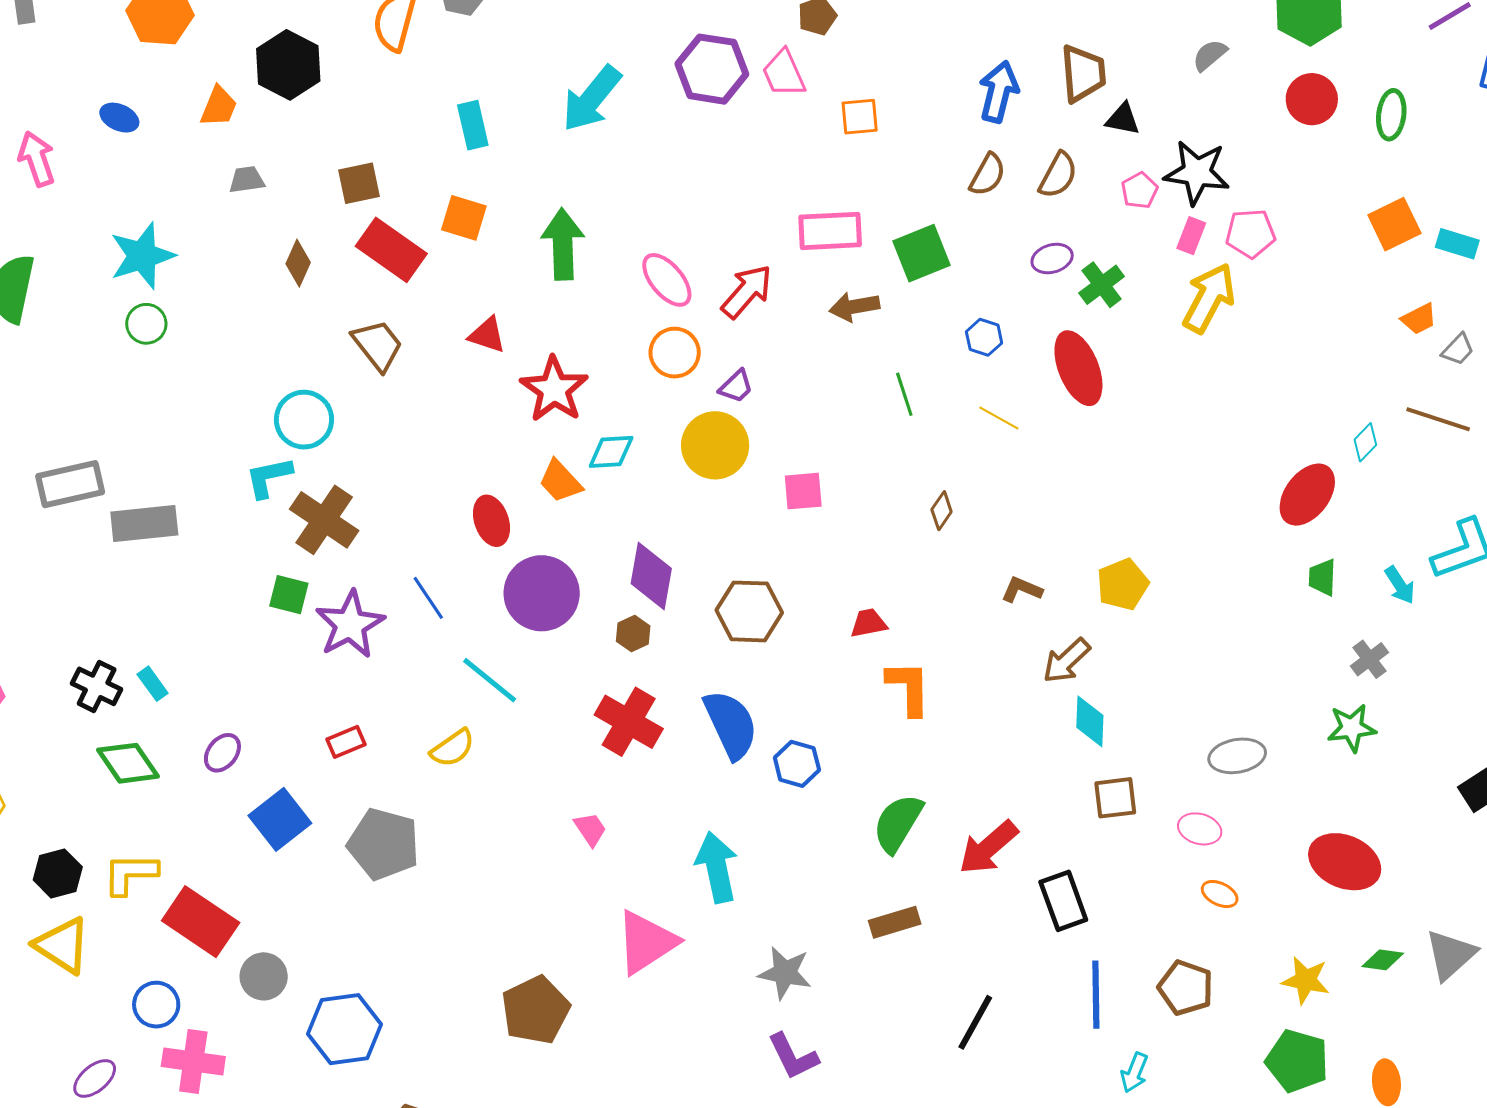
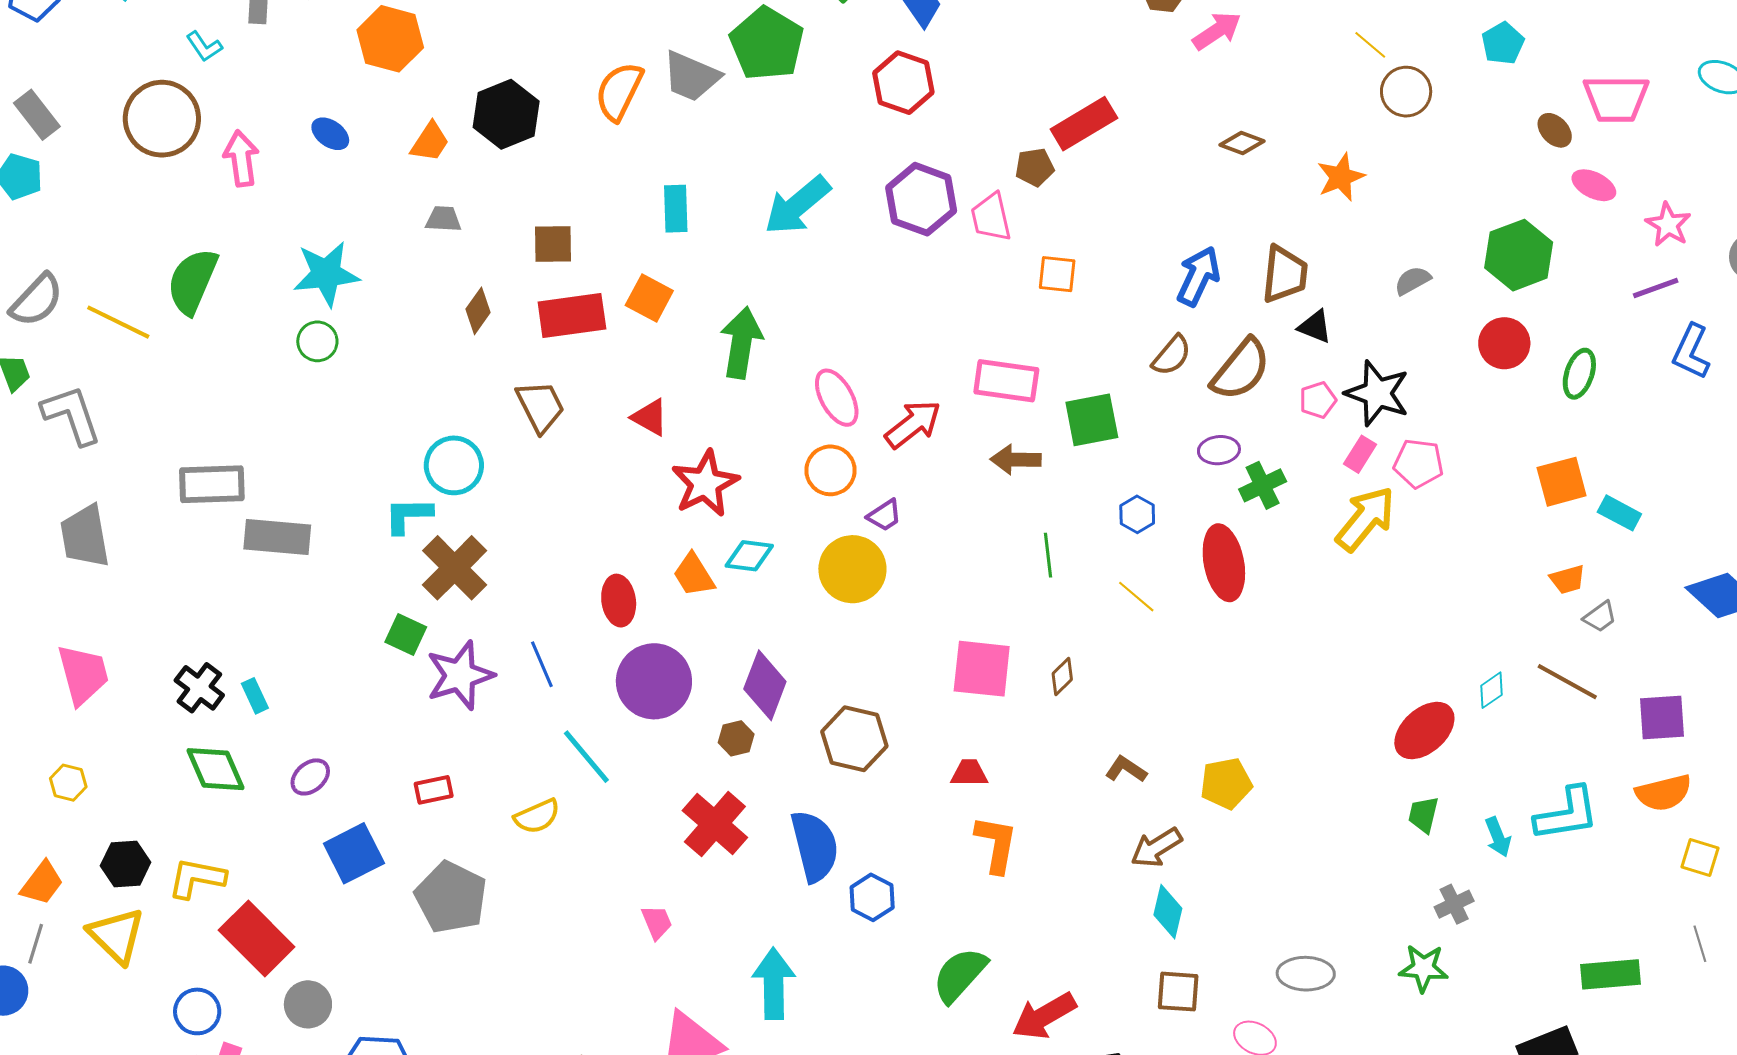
brown semicircle: (1058, 175) -> (1241, 369), size x1.4
red rectangle: (391, 250) -> (572, 316), turned -54
pink square: (803, 491) -> (982, 669), moved, size x1.5

